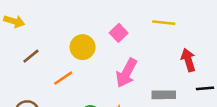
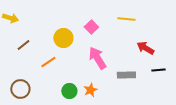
red arrow: (188, 60) -> (145, 48), turned -42
pink arrow: (126, 73) -> (97, 58), turned 120

